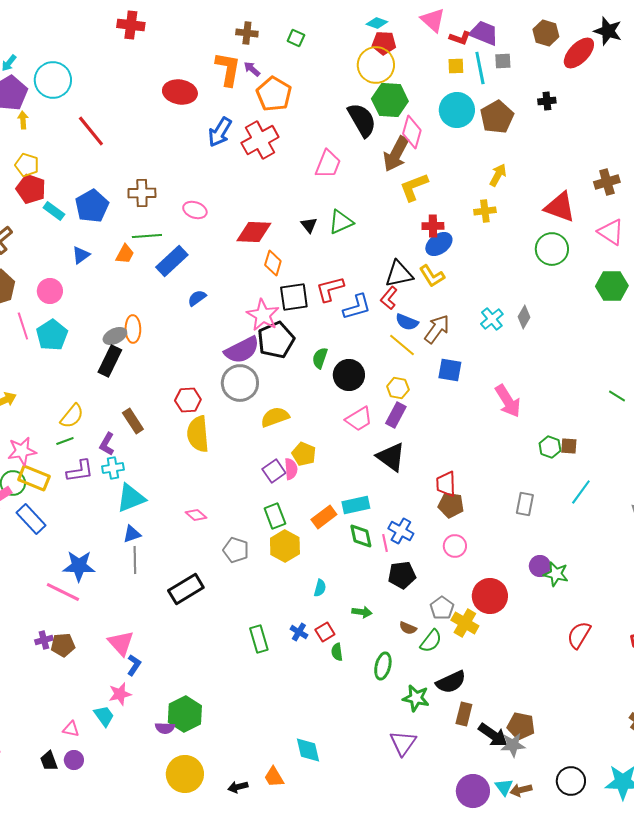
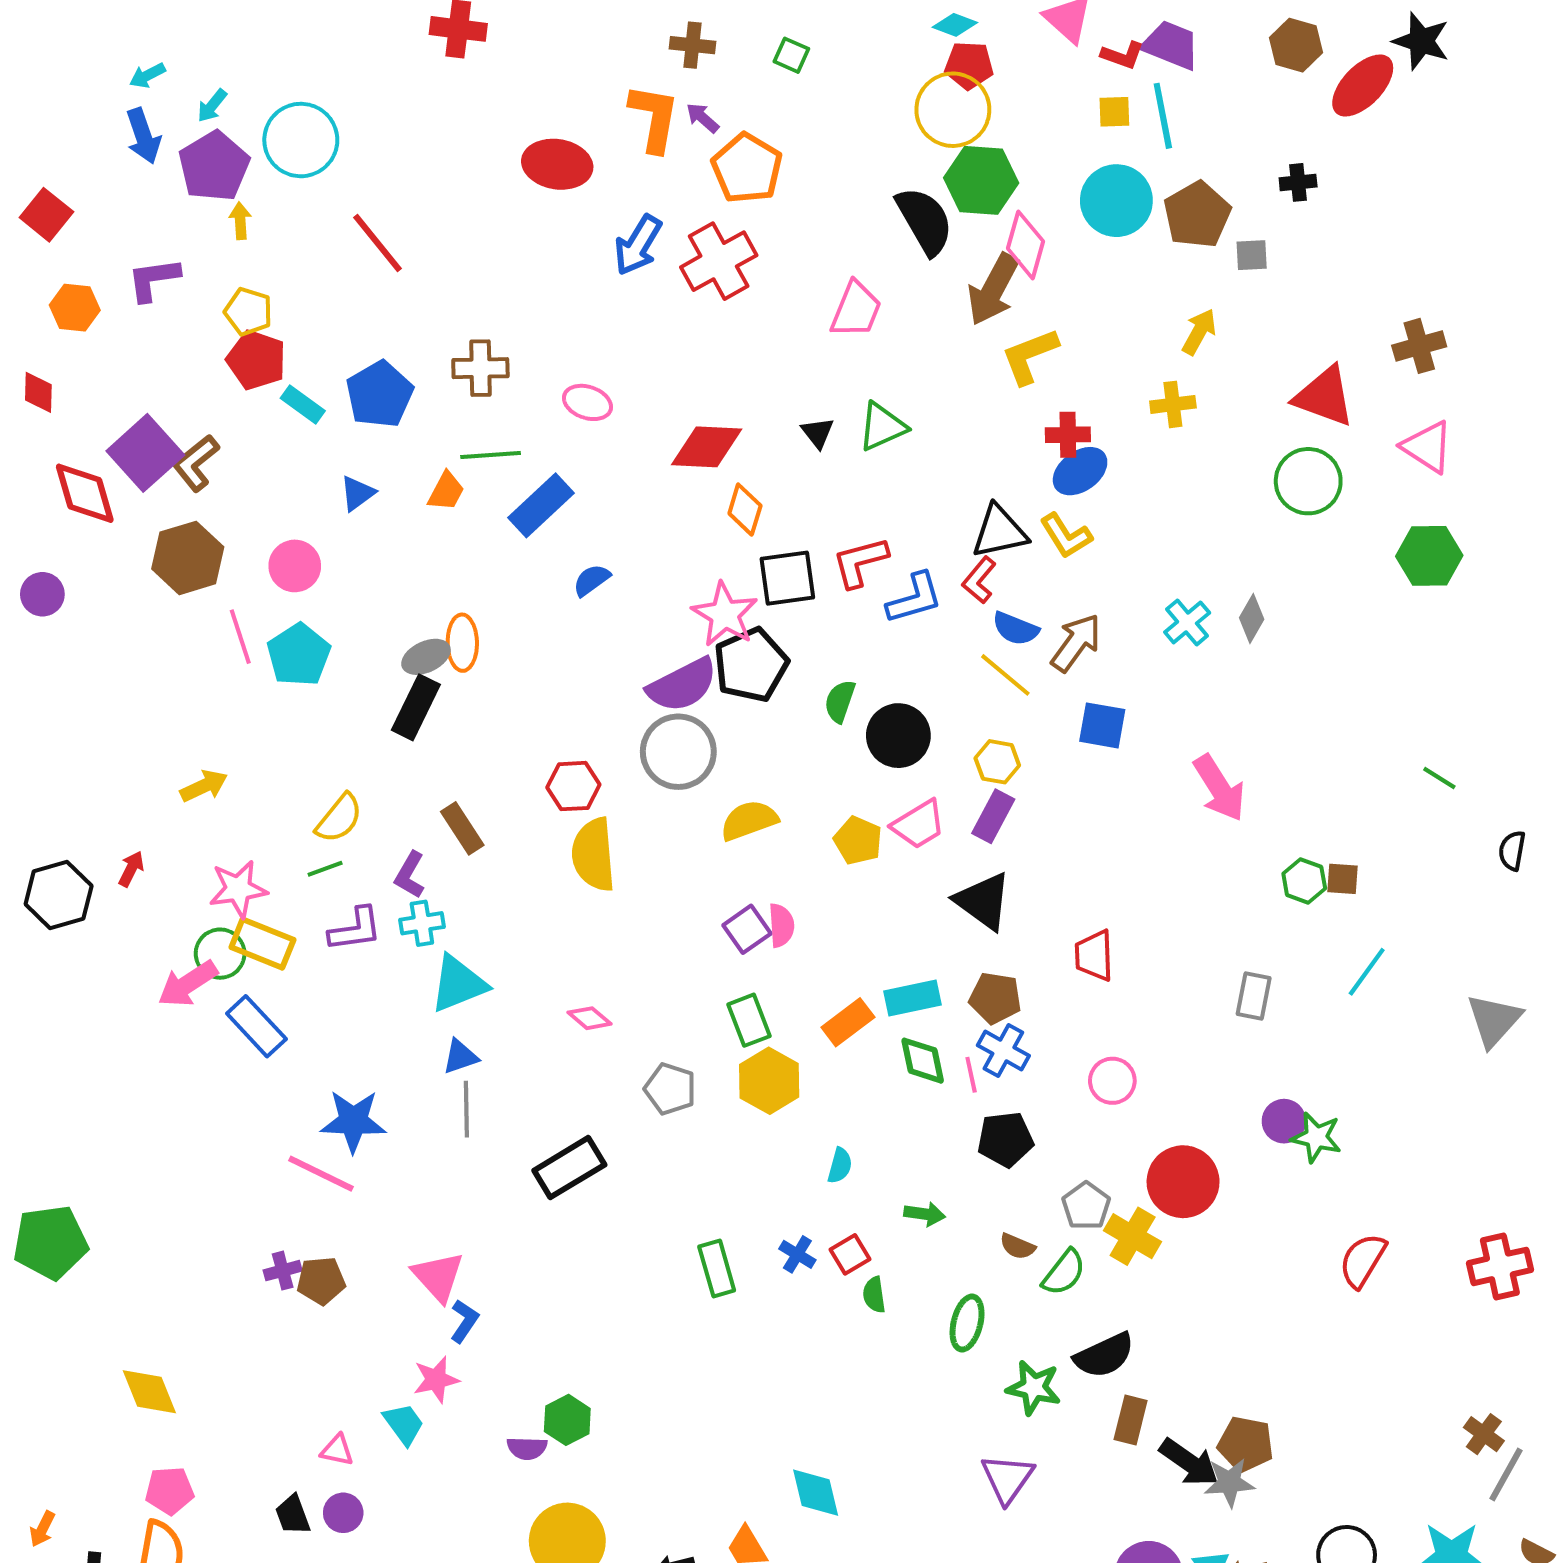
gray square: (503, 61) -> (1252, 255), moved
yellow pentagon: (304, 454) -> (858, 841), moved
brown pentagon: (451, 505) -> (995, 998), moved
green hexagon: (185, 714) -> (567, 1420), size x0.7

